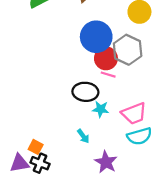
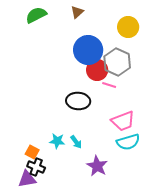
pink line: (108, 75) -> (109, 85), moved
cyan star: (101, 109) -> (57, 141), moved
purple triangle: (19, 163) -> (27, 179), moved

